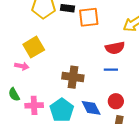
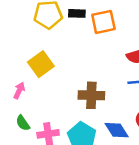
pink arrow: (22, 66) -> (19, 90), moved, turned -72

